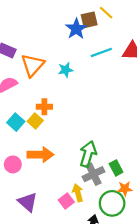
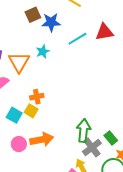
brown square: (89, 20) -> (33, 15), moved
blue star: (76, 29) -> (51, 22), turned -30
cyan star: (66, 70) -> (43, 51), moved
pink circle: (13, 164) -> (19, 144), moved

